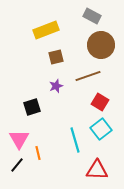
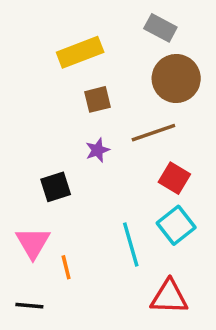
black line: (17, 165) -> (29, 306), moved, turned 56

